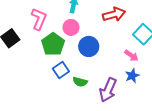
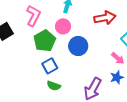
green semicircle: (80, 82) -> (54, 86), moved

